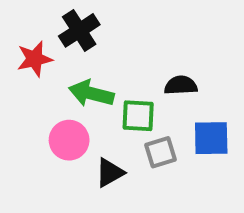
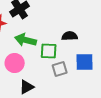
black triangle: (110, 173) -> (27, 87), moved

